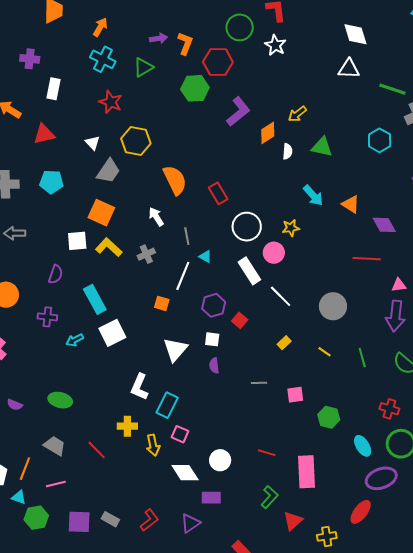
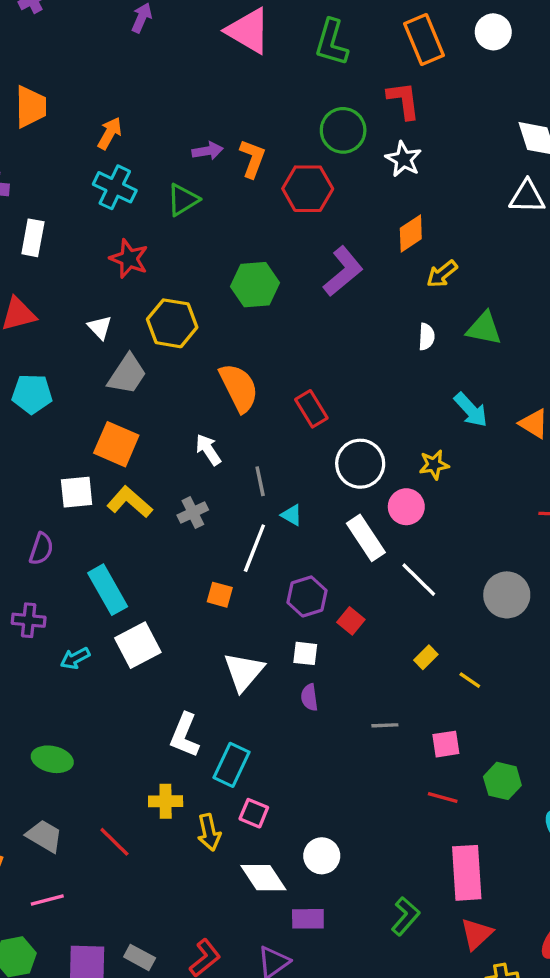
green hexagon: (195, 88) -> (255, 285), moved
orange diamond: (268, 133) -> (411, 233), moved
yellow line: (325, 352) -> (470, 680), moved
red line: (267, 453) -> (443, 798), moved
red triangle: (293, 521) -> (477, 934), moved

